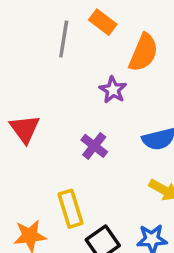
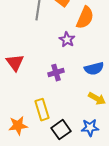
purple cross: (94, 146) -> (56, 73), turned 35

